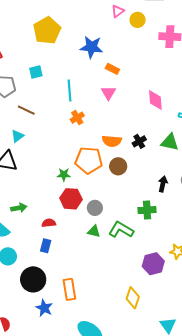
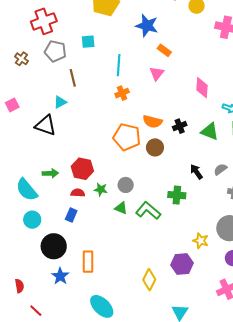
brown line: (26, 110) -> (73, 78), turned 42
green star: (64, 175) -> (101, 189), moved
black arrow: (163, 184) -> (196, 172), turned -56
red hexagon: (71, 199) -> (82, 169), moved
purple hexagon: (153, 264) -> (182, 264), moved

